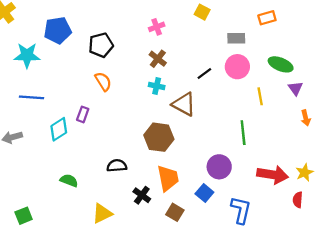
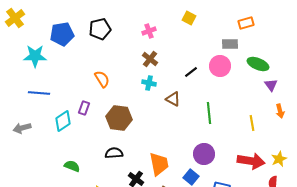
gray rectangle: (236, 38) -> (230, 44), moved
black pentagon: (101, 45) -> (100, 29), moved
yellow line: (260, 96) -> (252, 123), moved
brown triangle: (184, 104) -> (173, 99), size x0.7
green line: (243, 133) -> (209, 113), moved
brown hexagon: (159, 137) -> (119, 118), moved

